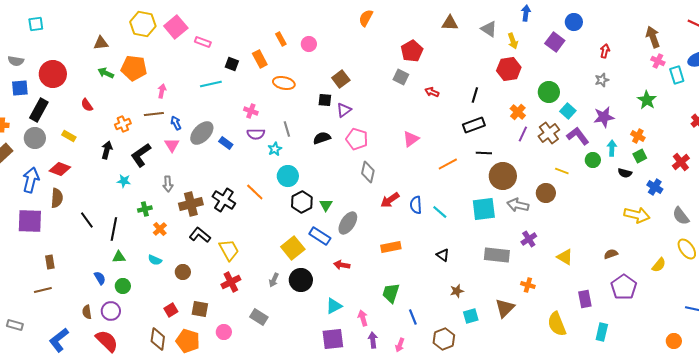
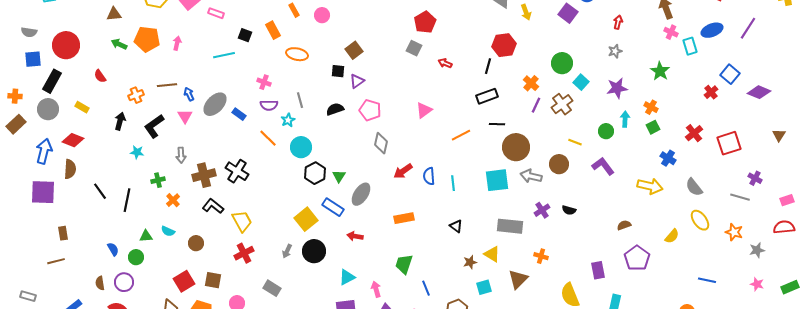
red hexagon: (509, 69) -> (504, 45), moved
pink arrow: (162, 91) -> (177, 43), moved
purple L-shape: (578, 136) -> (603, 166), moved
black semicircle: (625, 173) -> (569, 210), moved
orange line: (255, 192) -> (268, 138), moved
cyan line: (440, 212) -> (453, 183), turned 42
green triangle: (119, 257) -> (146, 236), moved
yellow triangle: (565, 257) -> (492, 254), moved
red square: (171, 310) -> (184, 281), size x1.5

